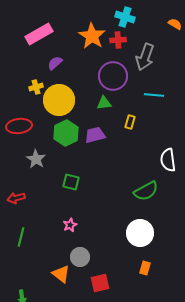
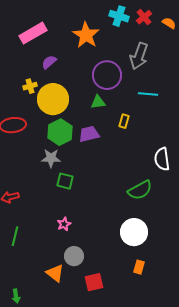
red cross: (118, 40) -> (144, 17), moved, turned -35
gray star: (36, 159) -> (51, 158), moved, turned -30

